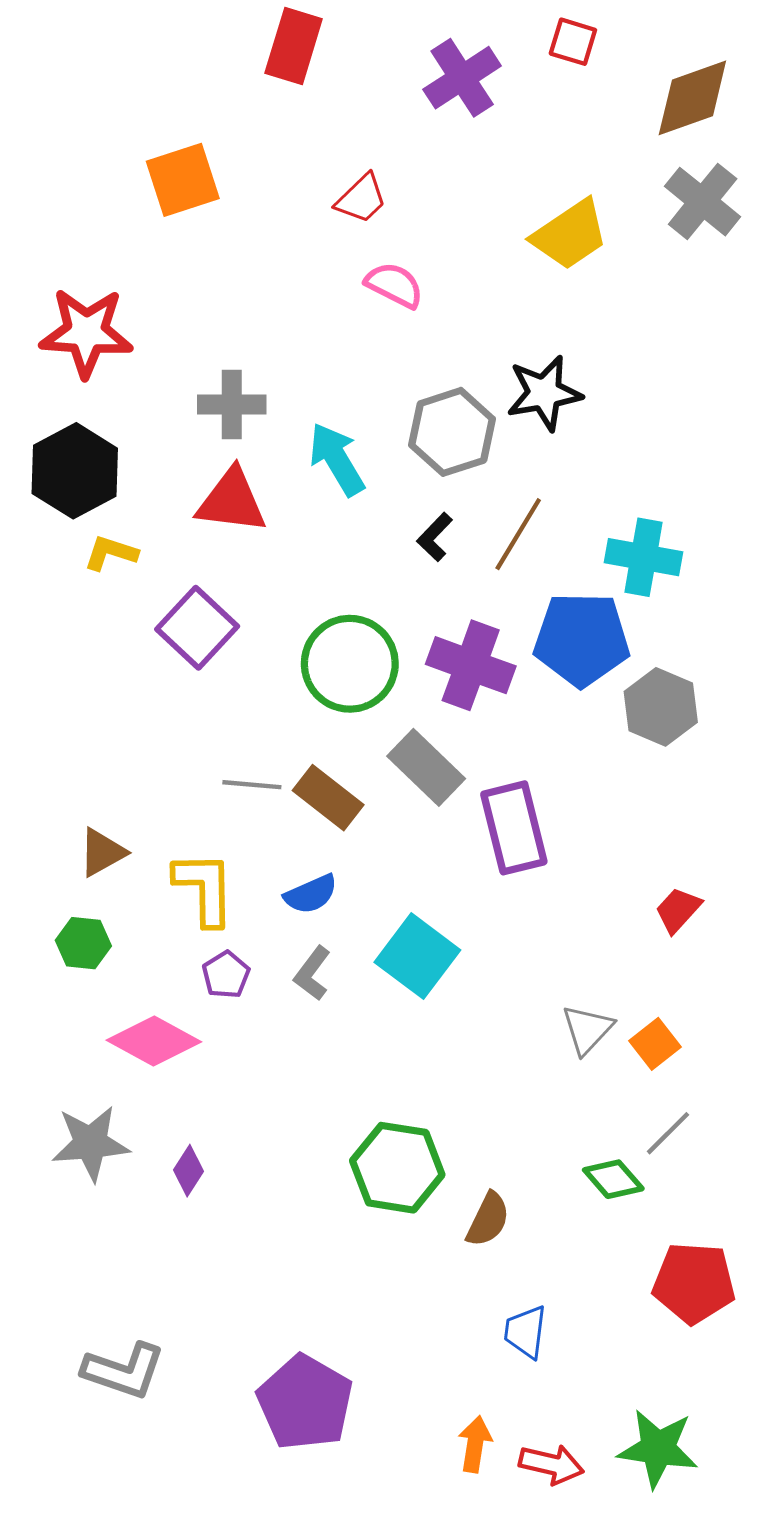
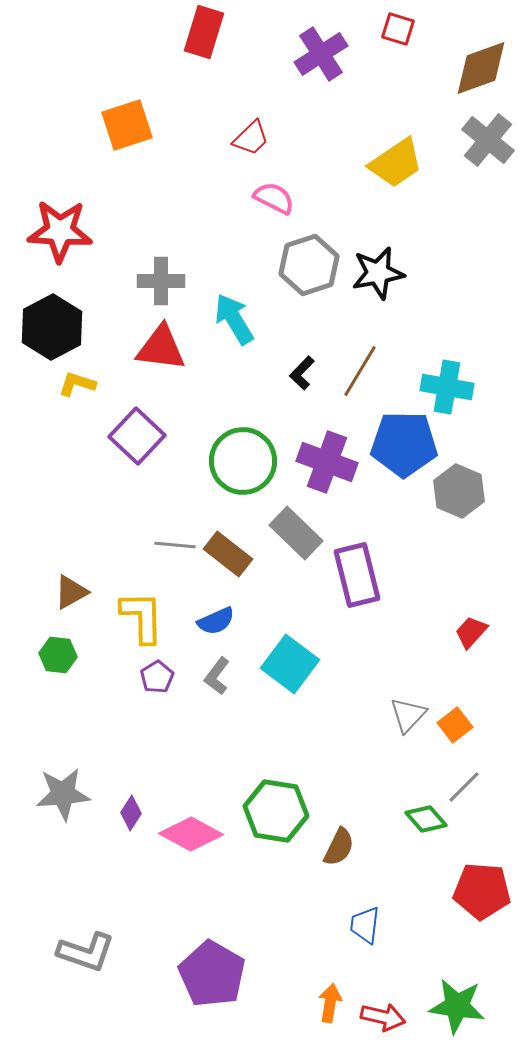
gray hexagon: (452, 432) -> (309, 265), moved
pink diamond: (154, 1041) -> (191, 834), moved

